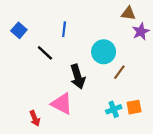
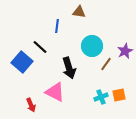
brown triangle: (128, 13) -> (79, 12), moved
blue square: (19, 30) -> (22, 62), moved, size x1.5
purple star: (141, 31) -> (125, 51), moved

